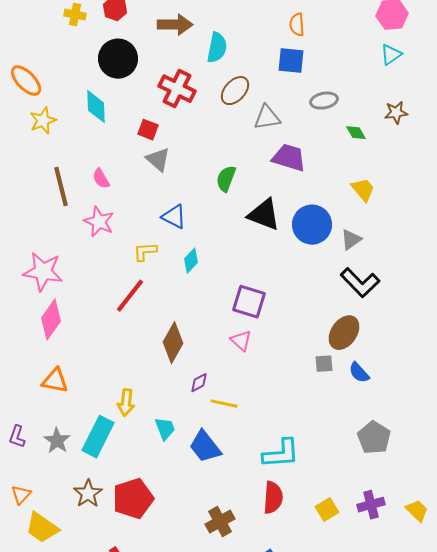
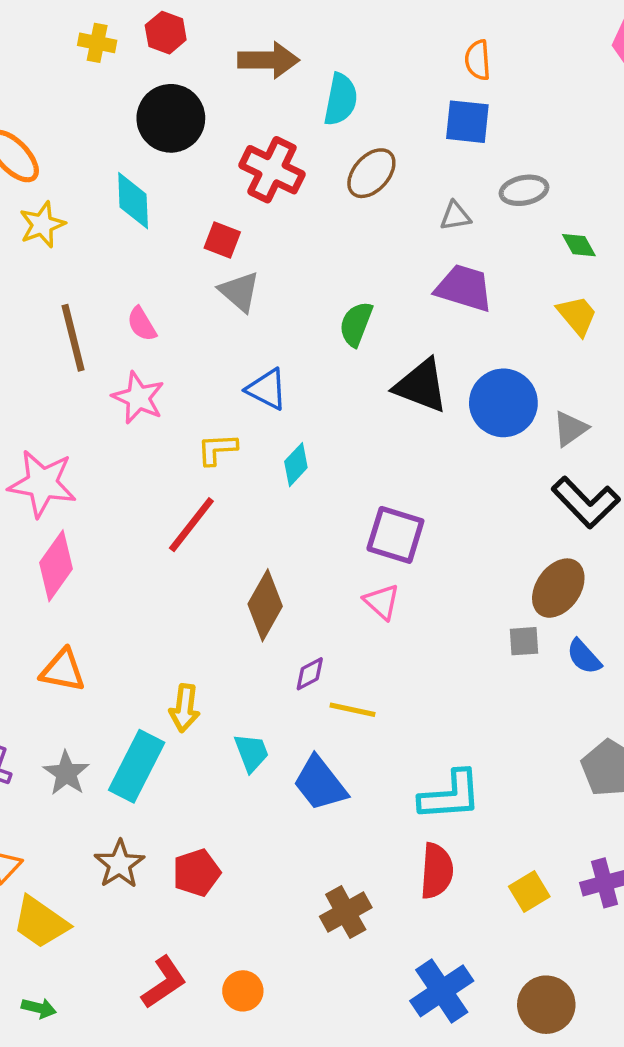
gray triangle: (267, 118) -> (455, 216), moved, size x0.7
yellow trapezoid: (363, 190) -> (577, 315), moved
red pentagon: (133, 499) -> (197, 873), size x0.7

